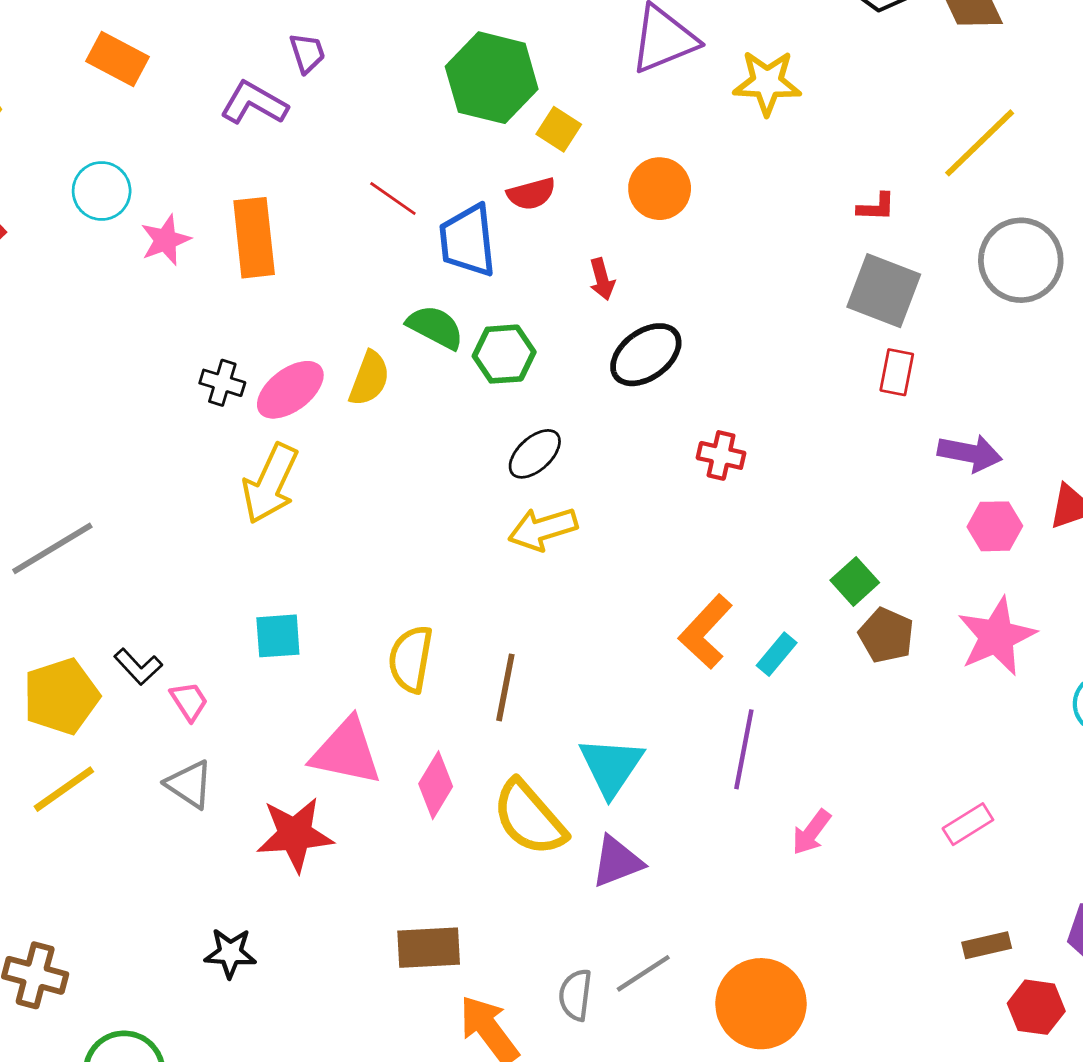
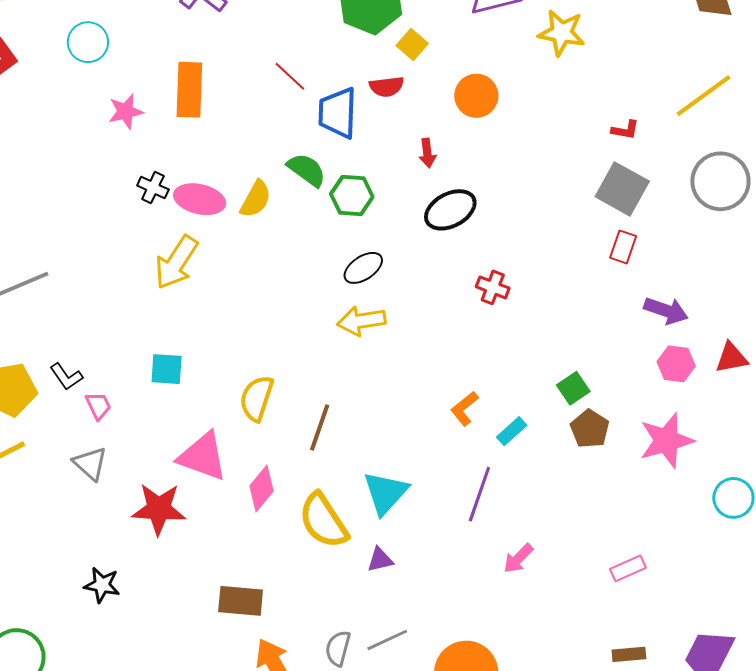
pink star: (166, 240) -> (126, 112), moved
pink ellipse: (290, 390) -> (200, 199), turned 42
orange L-shape: (706, 632) -> (464, 409), size x0.7
purple triangle: (617, 862) -> (380, 560), size x0.7

